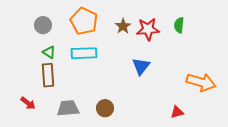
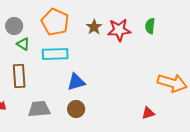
green triangle: (49, 52) -> (23, 44), moved
blue triangle: (141, 66) -> (76, 82), moved, turned 36

